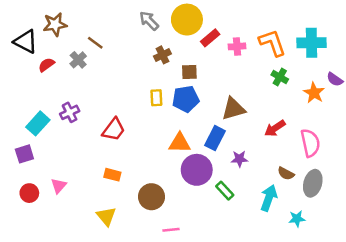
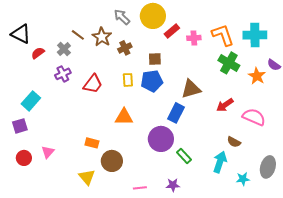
brown star: (55, 24) -> (102, 37), moved, turned -30
brown cross: (162, 55) -> (125, 48), moved
green cross: (280, 77) -> (229, 63), size x1.5
purple cross: (70, 112) -> (63, 74), moved
red trapezoid: (114, 130) -> (93, 84), moved
orange triangle: (180, 143) -> (124, 117), moved
pink semicircle: (310, 143) -> (254, 117), turned -55
purple star: (239, 159) -> (173, 185), moved
gray ellipse: (313, 183) -> (268, 167), moved
brown circle: (151, 197) -> (112, 161), moved

